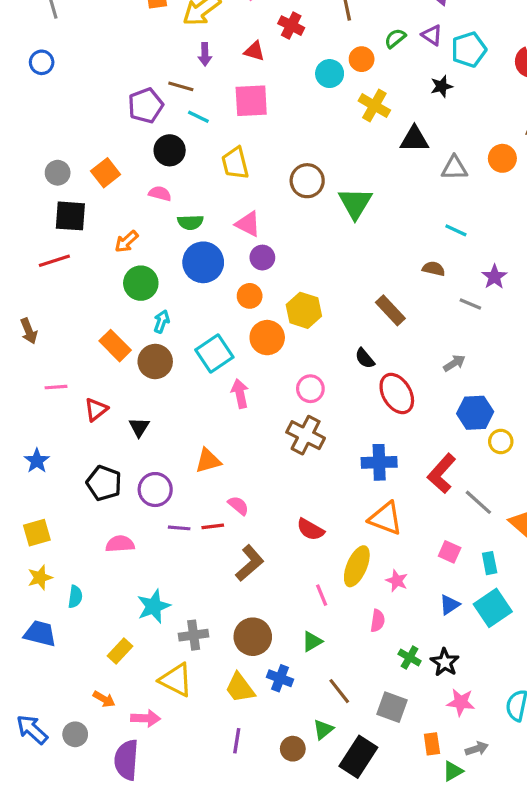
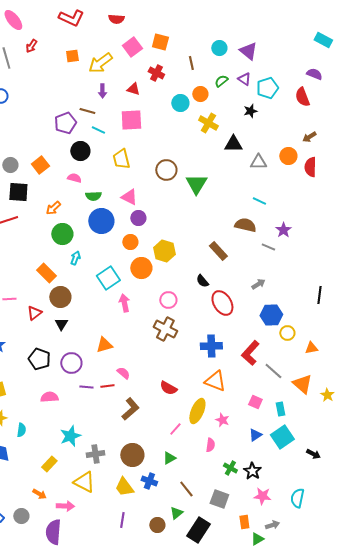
brown semicircle: (434, 269) -> (245, 225), size x1.5
brown circle: (155, 362) -> (60, 297), moved
pink line: (322, 595) -> (175, 429), turned 64

